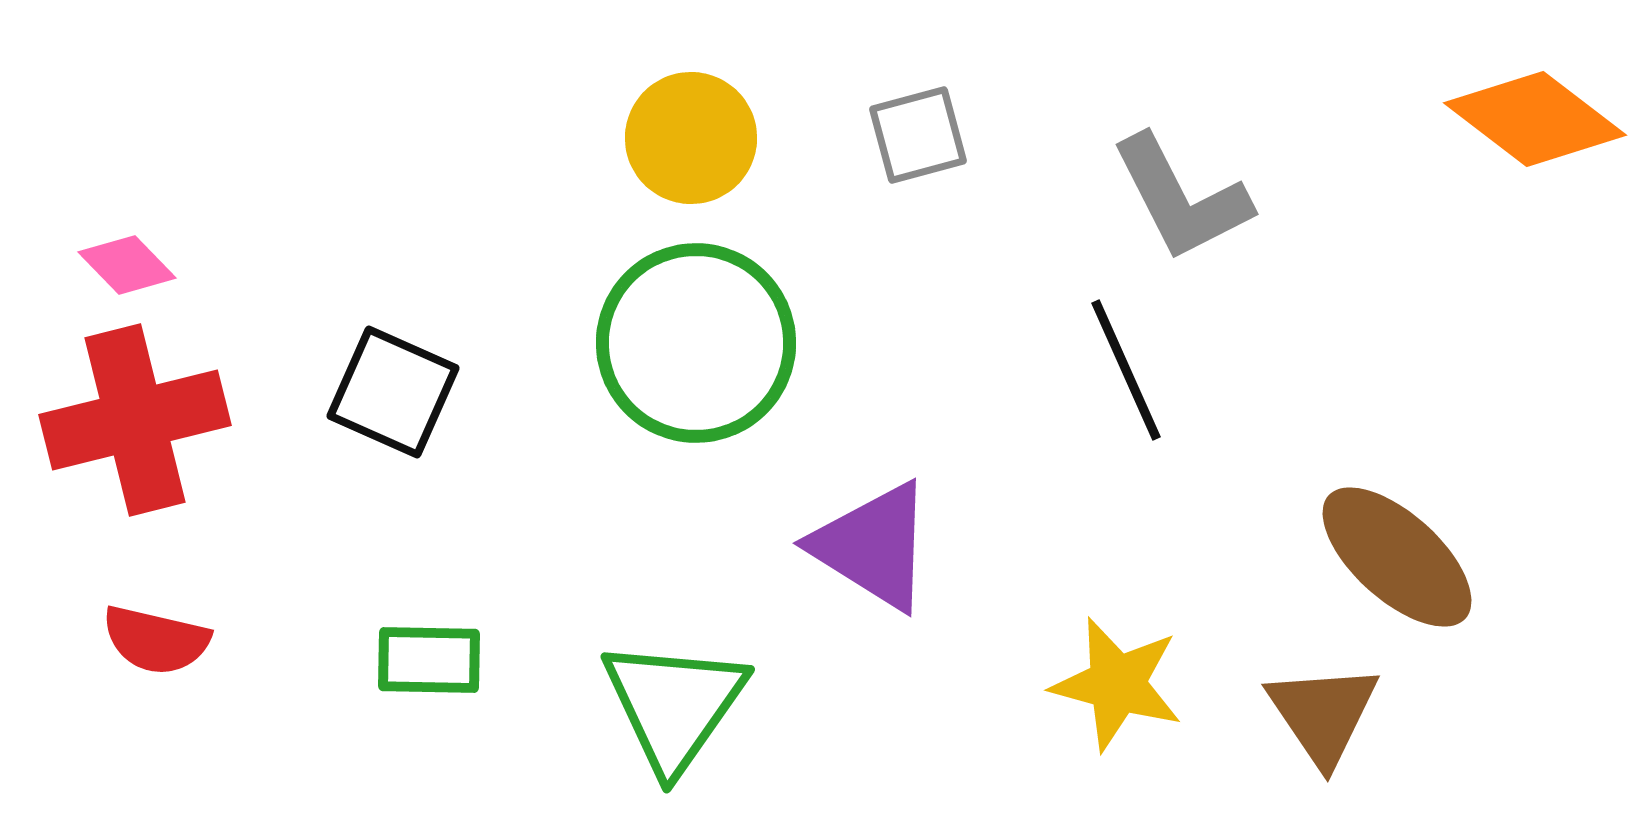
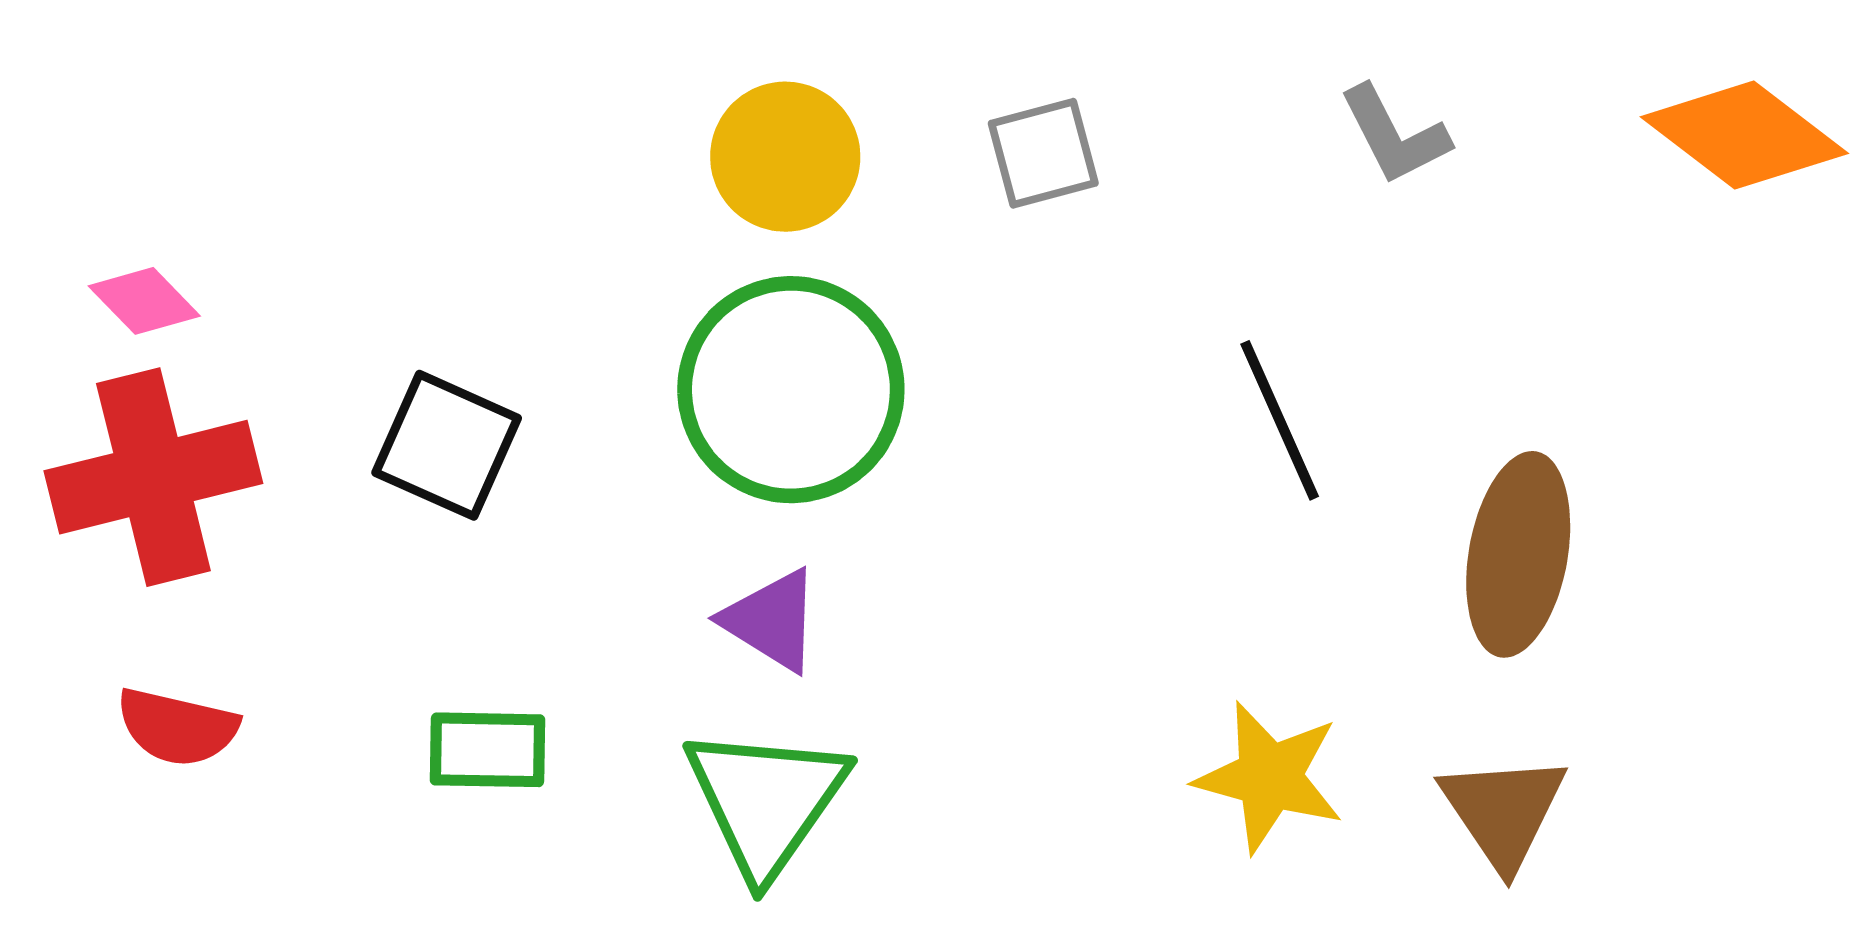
gray L-shape: (1181, 198) -> (1394, 135), moved, size x0.7
purple triangle: (873, 546) -> (772, 620), moved, size x0.7
brown ellipse: (1397, 557) -> (1518, 554), moved, turned 58

